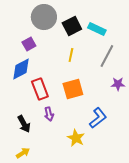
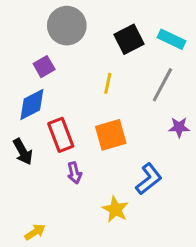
black square: (72, 26) -> (129, 39), moved
cyan rectangle: (97, 29) -> (172, 39), moved
black arrow: (24, 124) -> (23, 152), moved

